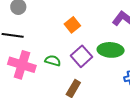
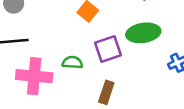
purple square: (82, 56) -> (108, 49), turned 35

